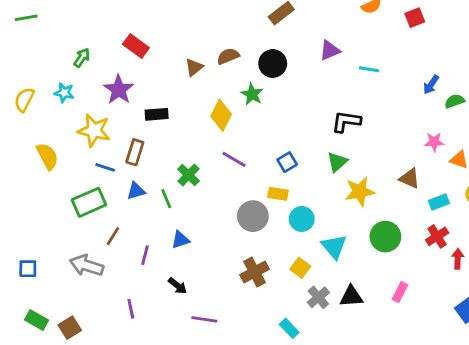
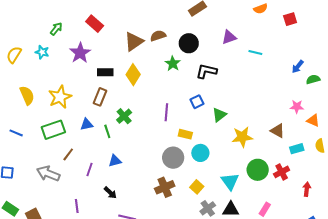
brown triangle: (194, 67) -> (134, 42), size x1.5
yellow diamond: (221, 115) -> (133, 75), moved
black L-shape: (346, 122) -> (206, 71), moved
yellow star: (94, 130) -> (60, 97), moved, turned 30
brown rectangle: (135, 152) -> (100, 97), moved
purple line: (234, 159) -> (166, 112), moved, turned 60
blue square: (287, 162) -> (197, 102), moved
green triangle: (337, 162) -> (219, 115), moved
blue line: (105, 167) -> (16, 133), moved
gray circle: (253, 216) -> (173, 158), moved
red cross: (437, 236) -> (282, 172), moved
cyan triangle: (334, 247) -> (230, 181), moved

